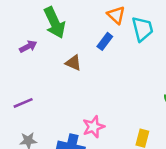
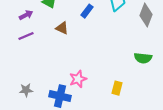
purple line: (23, 103) -> (26, 36), moved

